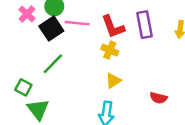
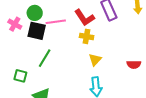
black square: (51, 29) -> (37, 31), turned -30
green square: (23, 87) -> (20, 76), moved

